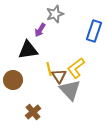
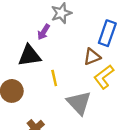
yellow L-shape: (76, 68) -> (104, 77), moved
brown triangle: (59, 76) -> (92, 57), moved, turned 42

